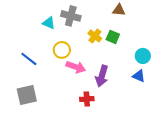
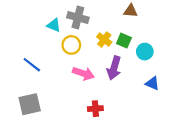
yellow circle: (62, 50) -> (71, 45), moved
cyan circle: (143, 56) -> (145, 52), moved
purple arrow: (102, 76) -> (114, 68), moved

